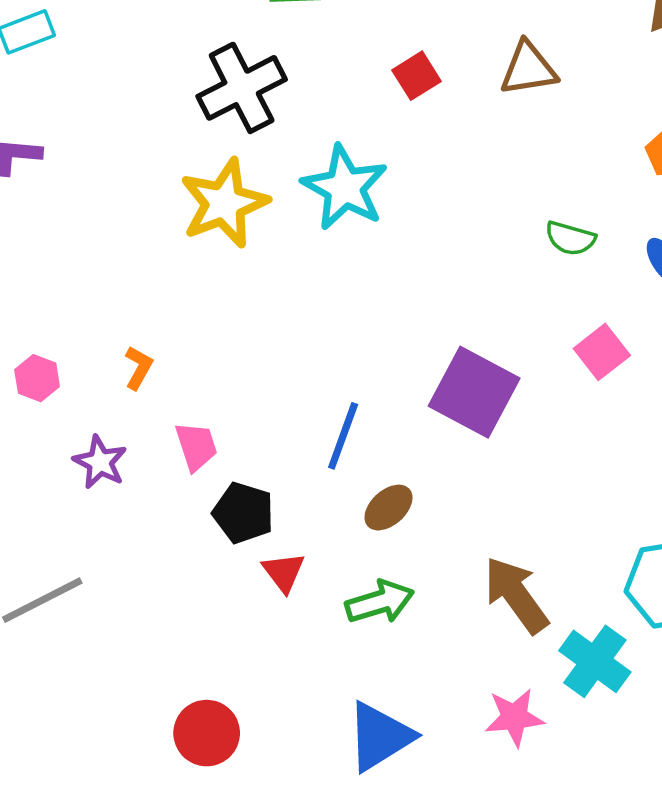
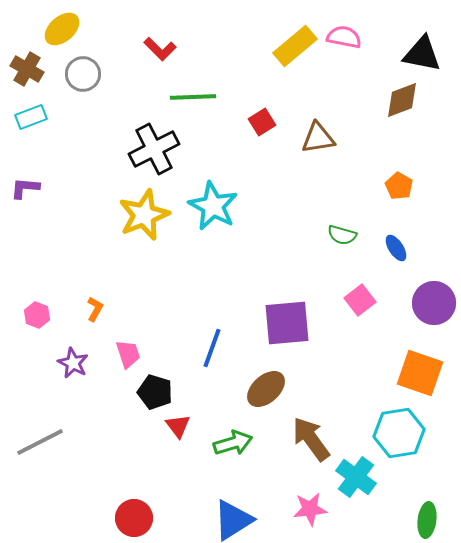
red square: (416, 76) -> (262, 122), moved
purple square: (474, 392) -> (287, 323), turned -33
brown ellipse: (388, 508) -> (266, 389), moved, size x1.4

